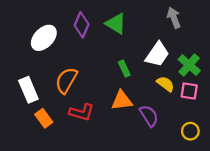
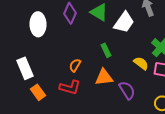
white ellipse: (44, 38) -> (38, 24), turned -45
white trapezoid: (157, 54) -> (124, 22), moved
orange semicircle: (66, 80) -> (75, 65), moved, size x0.6

